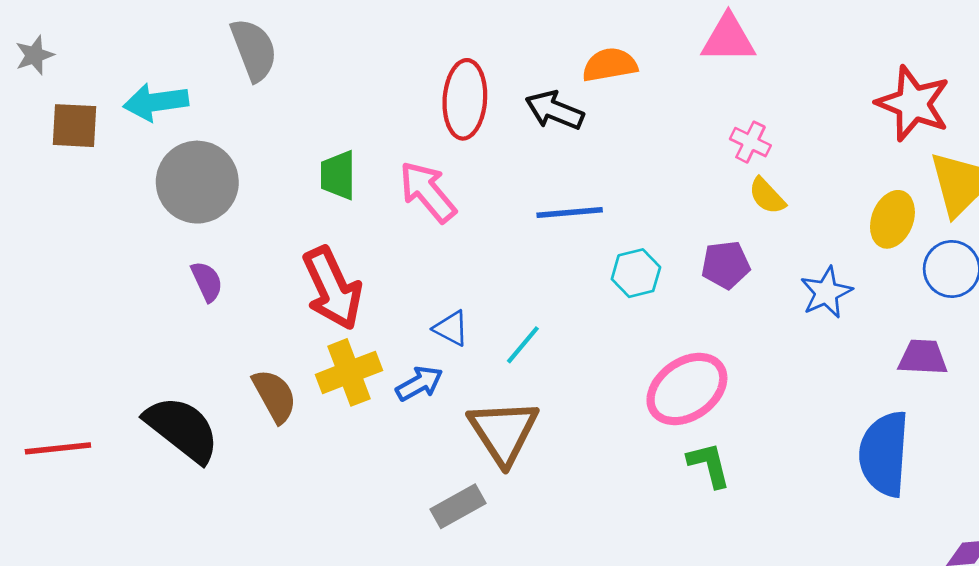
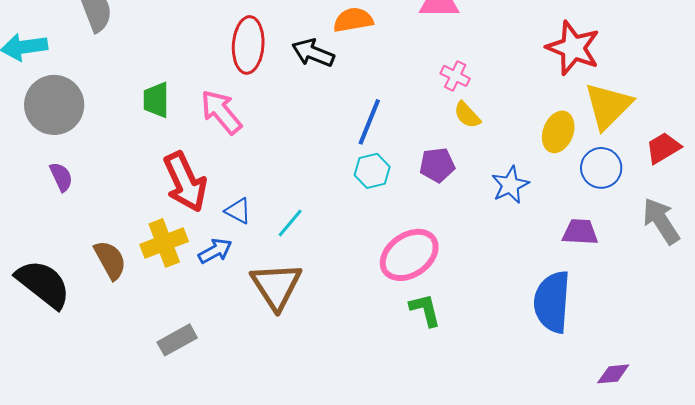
blue line: (570, 212) -> (369, 122), moved, turned -63
red arrow: (332, 288) -> (185, 182), moved
gray rectangle: (458, 506) -> (177, 340), moved

